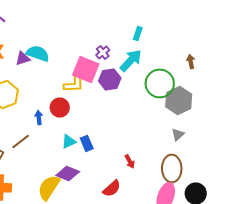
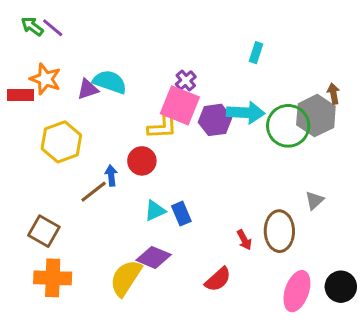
purple cross: (103, 52) -> (186, 80), moved
cyan arrow: (131, 60) -> (246, 113), moved, turned 50
gray hexagon: (179, 100) -> (316, 116), moved
brown line: (21, 141) -> (94, 192), moved
brown ellipse: (172, 168) -> (279, 231), moved

